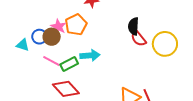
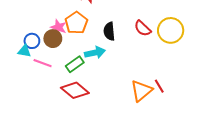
black semicircle: (133, 26) -> (109, 31), moved
blue circle: (39, 37) -> (32, 41), moved
pink line: (51, 61) -> (43, 63), moved

